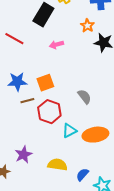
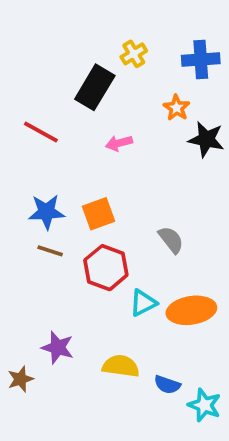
brown line: (27, 101) -> (50, 251), moved, turned 32
purple star: (23, 155) -> (58, 347), turned -30
blue semicircle: (82, 175) -> (167, 385), turned -112

